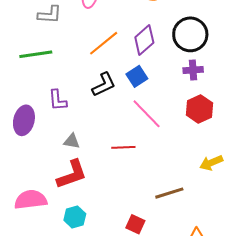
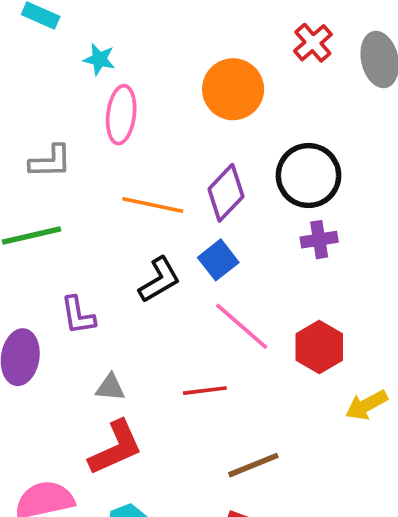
orange line: (104, 43) -> (153, 205), turned 56
red hexagon: (199, 109) -> (319, 347), moved
brown line: (169, 193) -> (253, 465), moved

